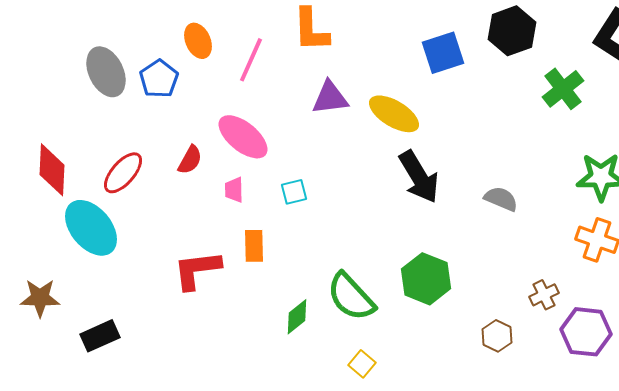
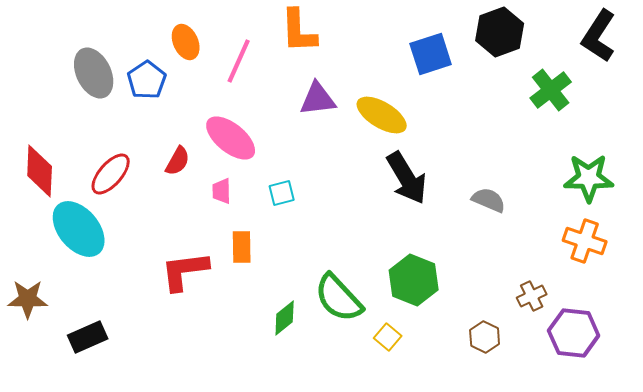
yellow square: (362, 364) -> (388, 337), moved

